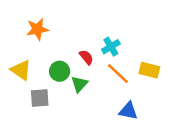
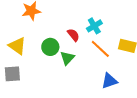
gray square: (40, 98) -> (12, 74), moved
blue triangle: (128, 111) -> (109, 81), turned -30

